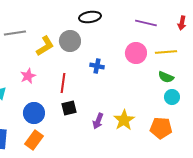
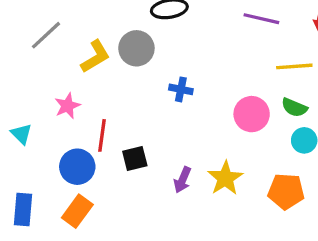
gray line: (15, 33) -> (46, 35), turned -35
pink circle: (136, 53) -> (252, 114), moved
red line: (63, 83) -> (102, 135), moved

